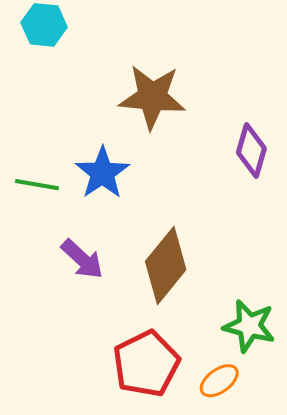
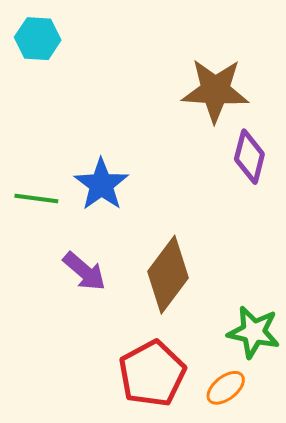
brown star: (152, 97) -> (215, 91), moved

